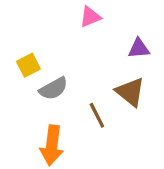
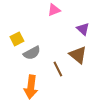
purple triangle: (139, 48) -> (83, 29), turned 48

